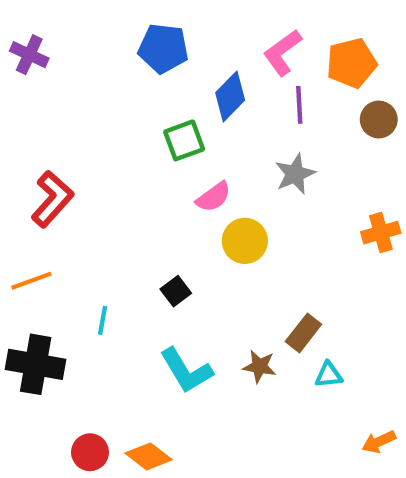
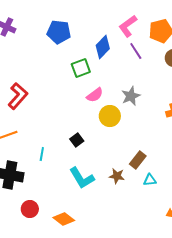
blue pentagon: (163, 48) -> (59, 32), moved
purple line: (299, 105) -> (136, 51), turned -30
gray star: (295, 174) -> (131, 96), moved
red circle: (90, 452) -> (30, 209), moved

